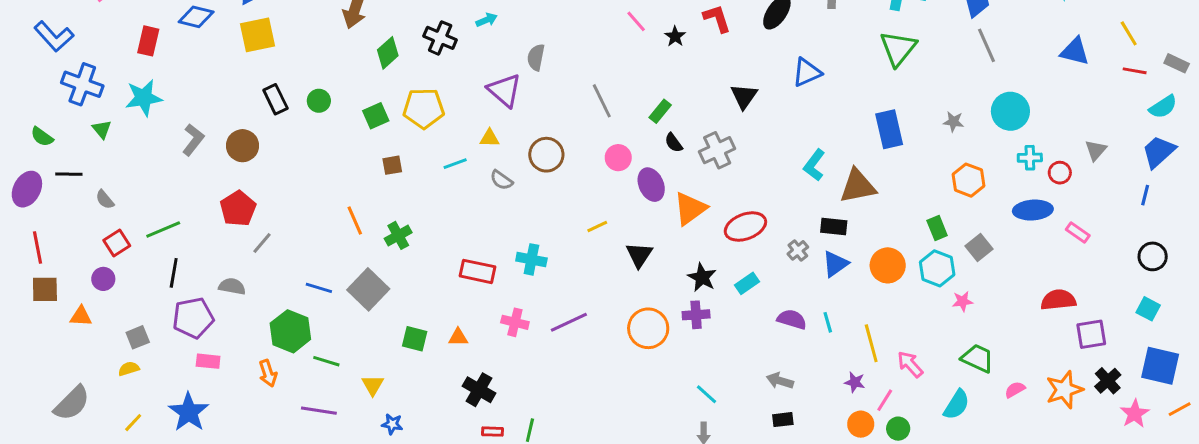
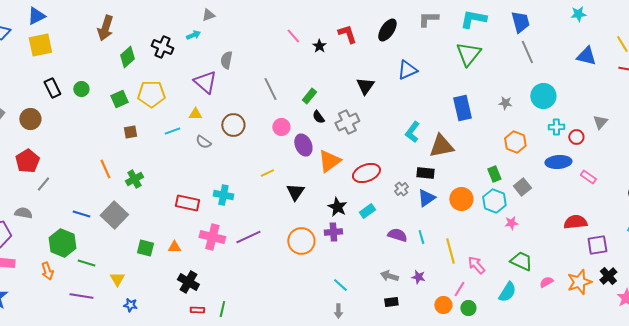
pink cross: (515, 322) -> (212, 237), size x1.4
purple star: (855, 382) -> (418, 277), moved

